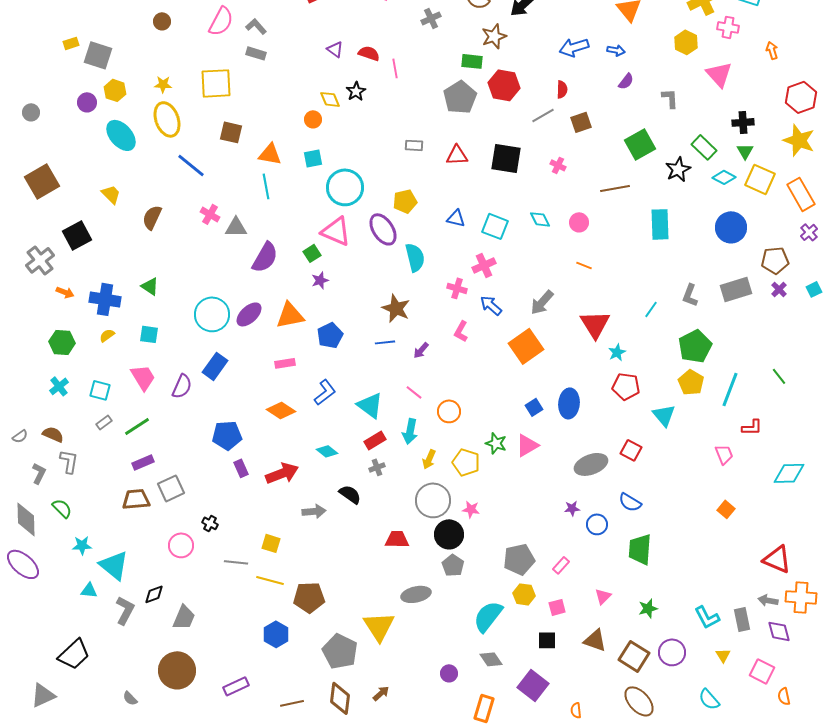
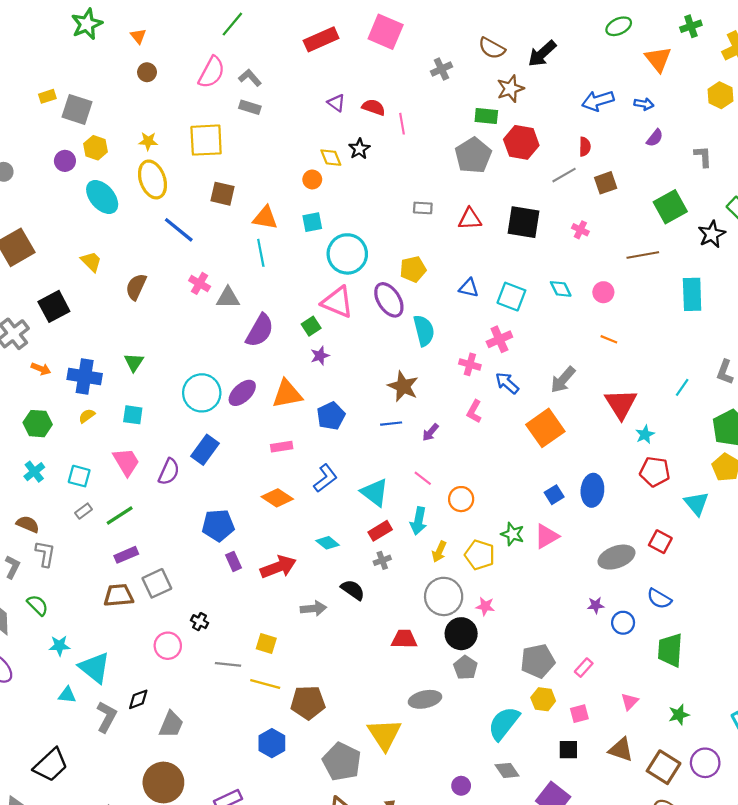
green triangle: (150, 286) -> (134, 362), turned 30

